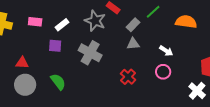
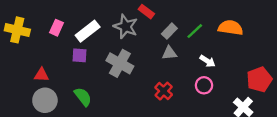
green line: (153, 12) -> (195, 31), moved
pink rectangle: (35, 22) -> (56, 28), turned -72
white rectangle: (62, 25) -> (88, 31), size x1.5

